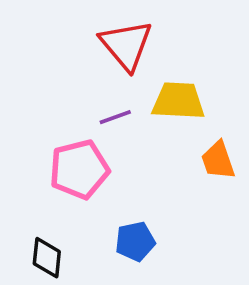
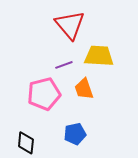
orange trapezoid: (218, 160) -> (84, 89), moved

